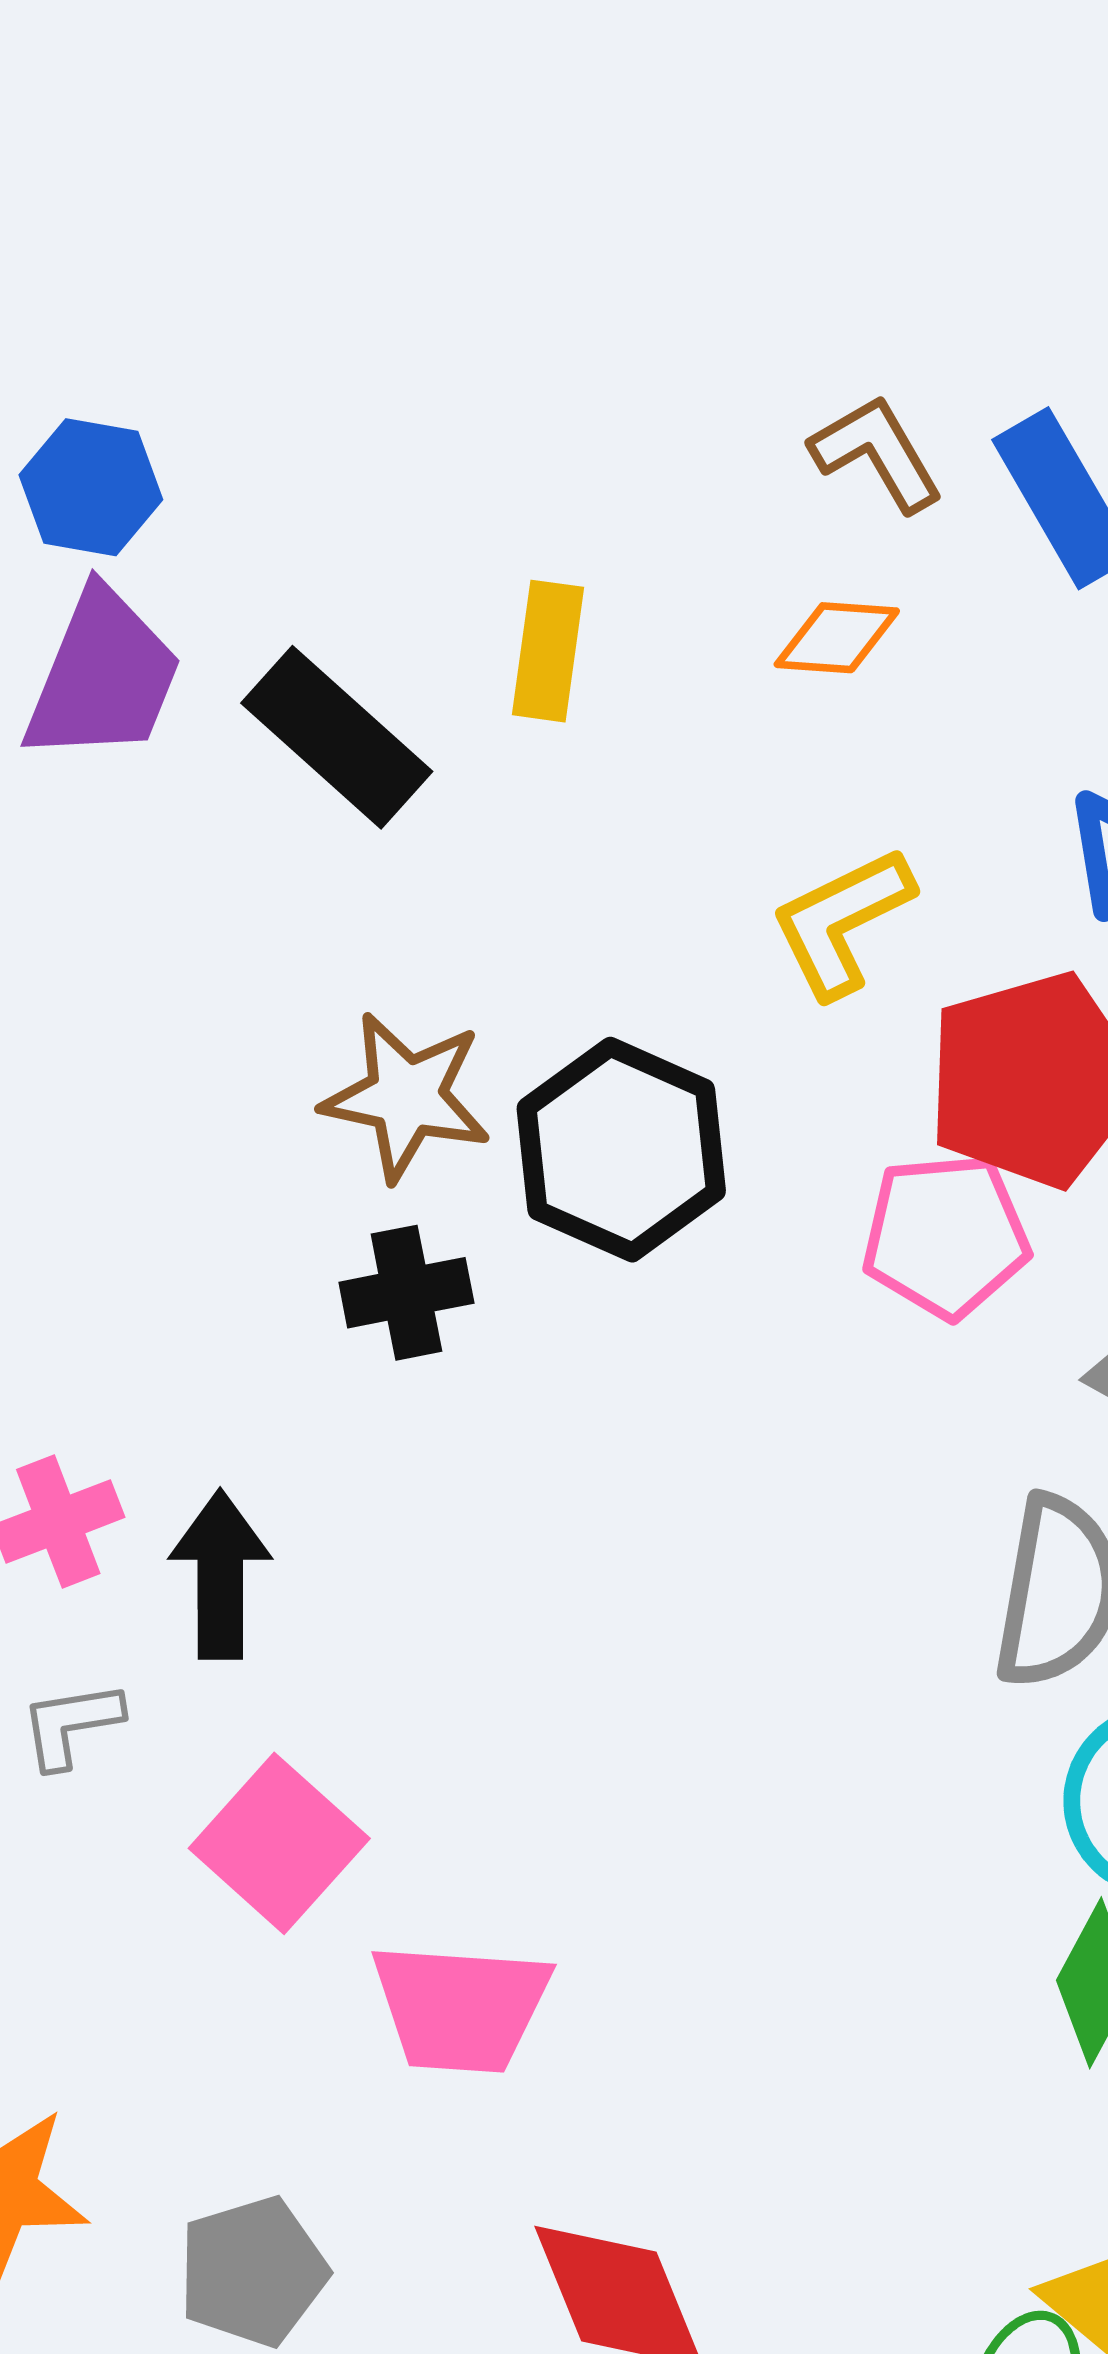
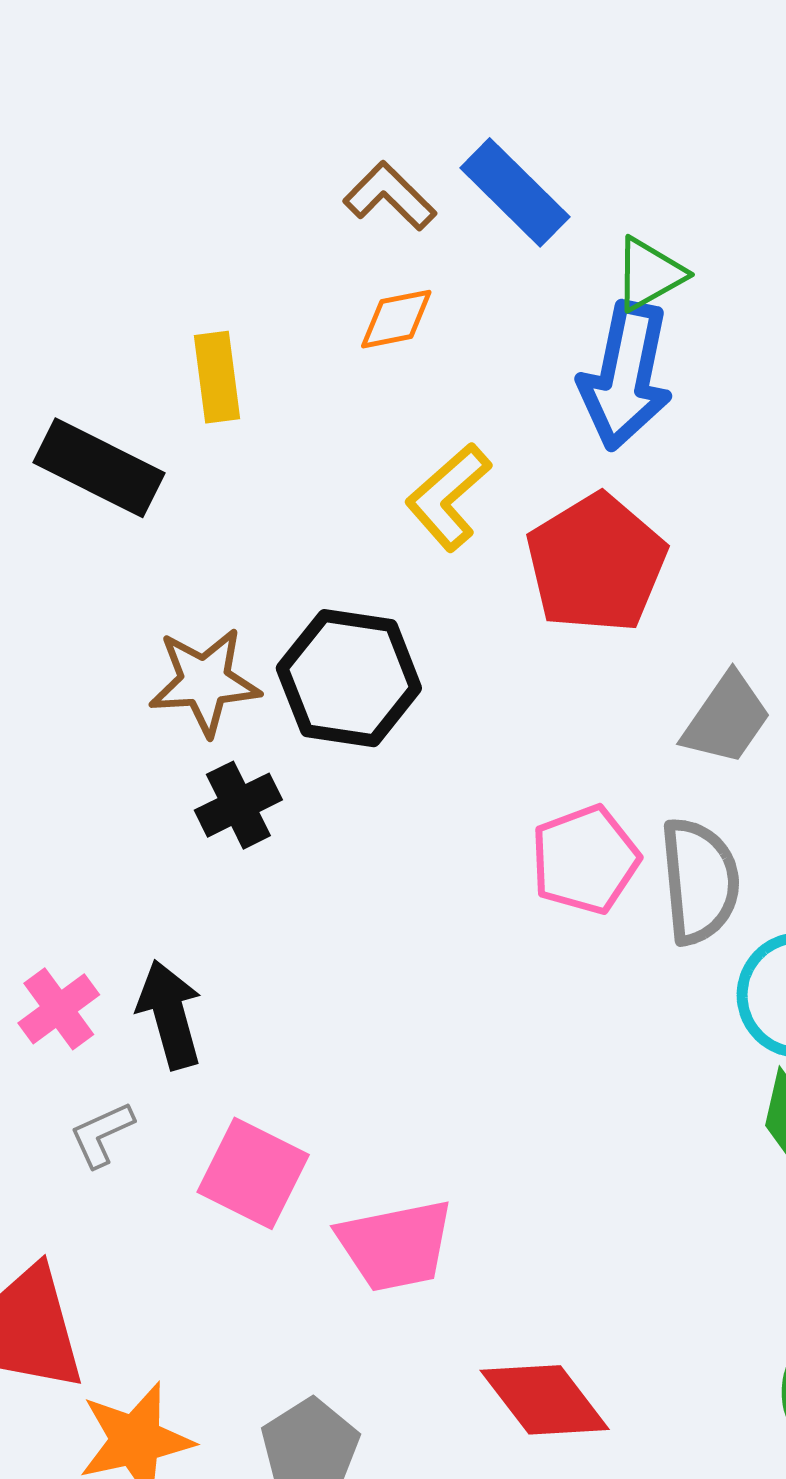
pink pentagon: (946, 1236) -> (585, 860), moved

